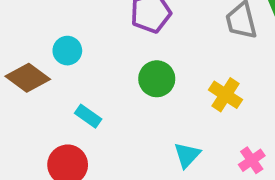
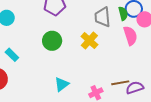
yellow cross: (225, 95) -> (89, 41), moved

